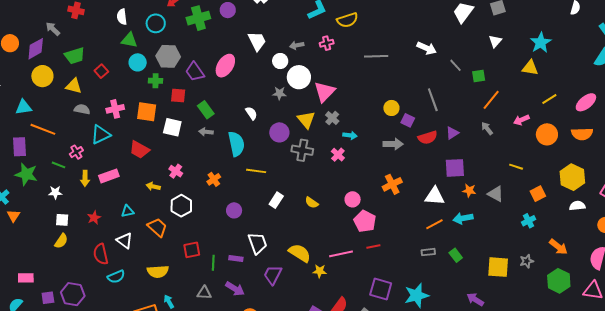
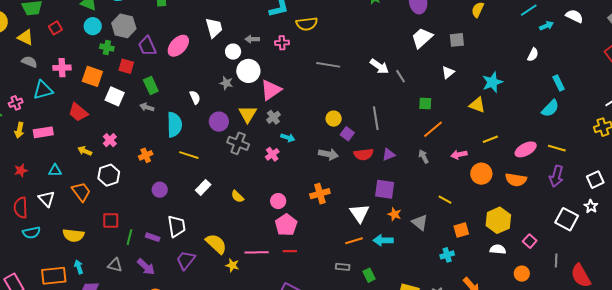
gray line: (455, 65) -> (401, 76), moved
white triangle: (435, 196) -> (359, 213), turned 40

